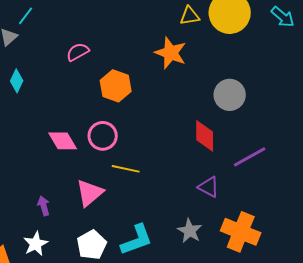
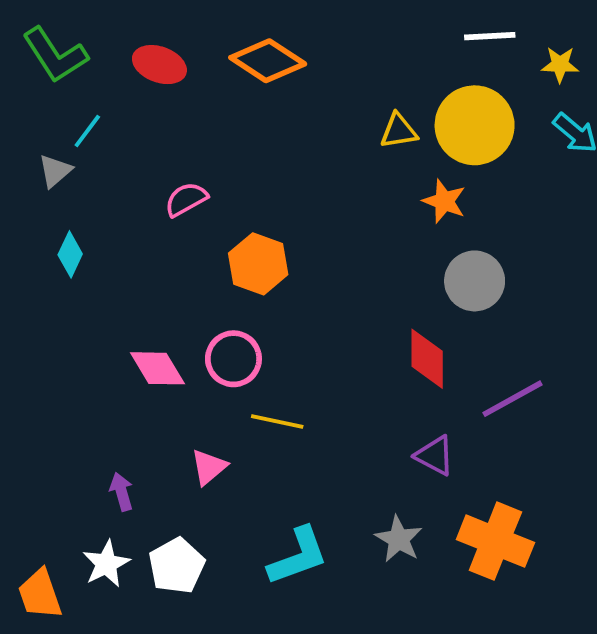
orange star: (171, 53) -> (444, 201), moved, size x0.7
pink triangle: (90, 193) -> (209, 467), size x0.7
white pentagon: (92, 245) -> (177, 566), moved

